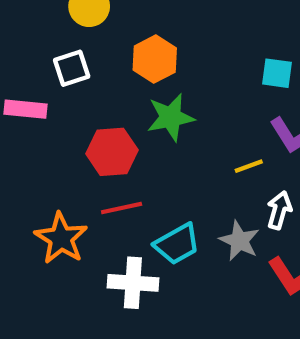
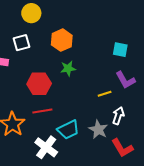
green star: (171, 117) -> (68, 68), size x0.7
white cross: (133, 283) -> (46, 147), turned 30

